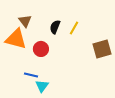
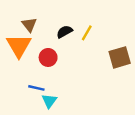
black semicircle: (55, 27) -> (65, 32), turned 40
orange triangle: (16, 39) -> (19, 46), turned 45

